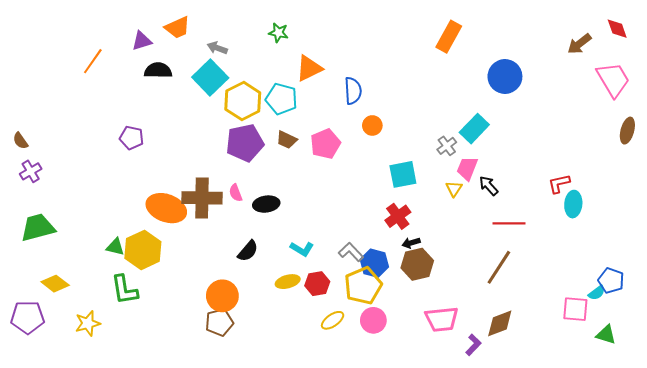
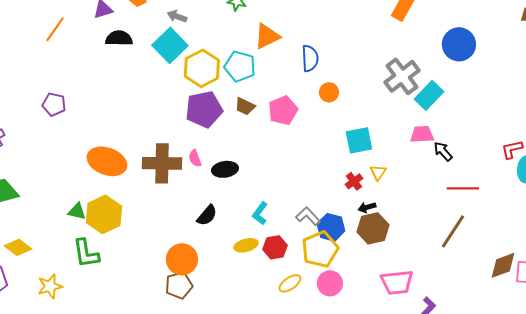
purple pentagon: (132, 138) -> (54, 104), moved
gray cross: (447, 146) -> (402, 76), moved, size x1.8
pink trapezoid: (467, 168) -> (422, 134), turned 65
yellow triangle: (454, 189) -> (378, 172), moved
orange ellipse: (166, 208) -> (107, 161), moved
red cross: (398, 216) -> (354, 181), size x0.7
cyan L-shape: (302, 249) -> (260, 213), turned 95
brown diamond: (500, 323) -> (503, 265), moved

